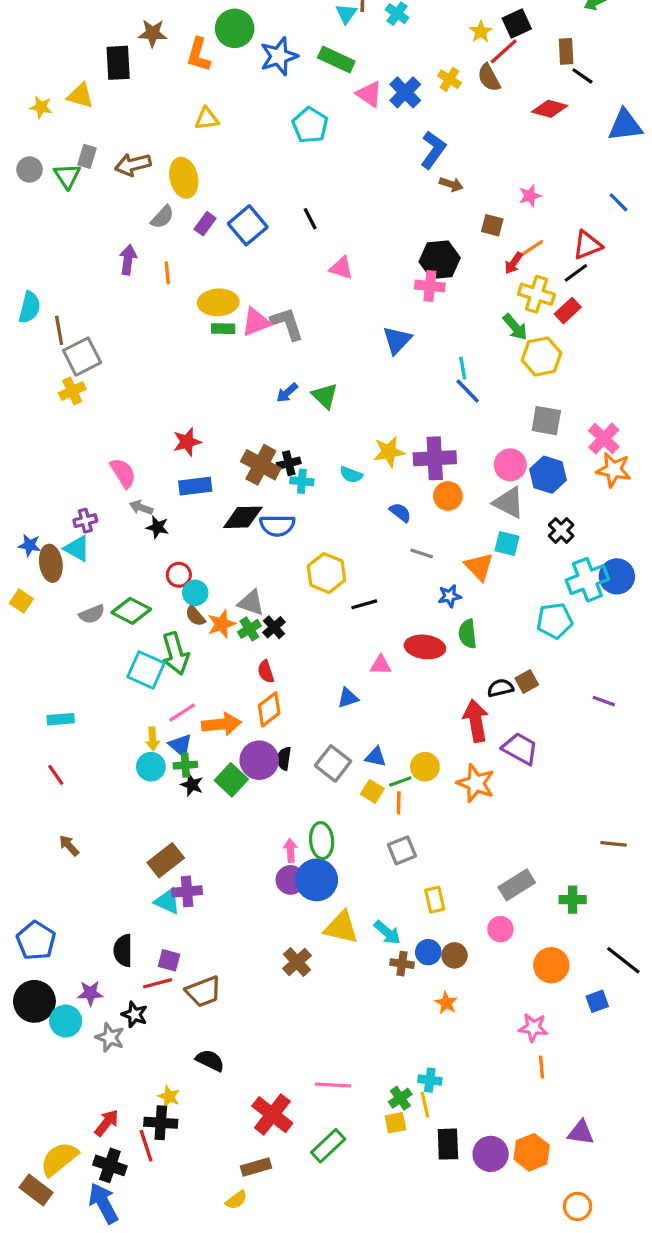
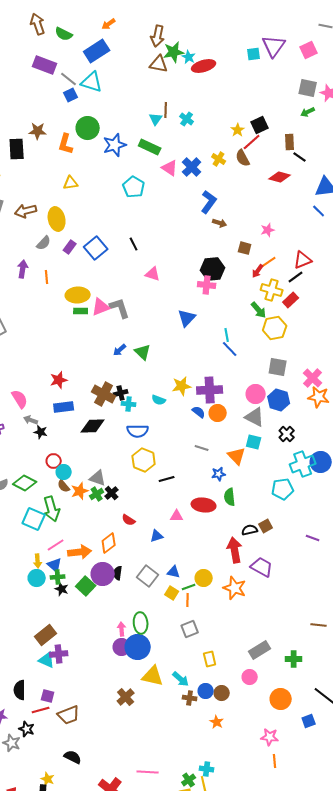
blue line: (619, 202) -> (319, 211), moved
blue semicircle: (400, 512) -> (199, 412), moved
blue semicircle: (277, 526) -> (138, 431), moved
red semicircle: (266, 672) -> (129, 520), moved, turned -40

